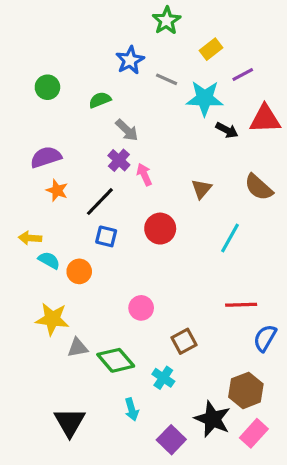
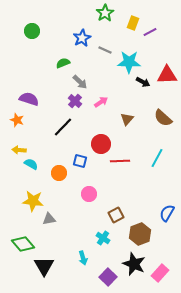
yellow rectangle: (211, 49) -> (133, 23), moved, turned -32
purple line: (243, 75) -> (150, 32), moved
green circle: (47, 87) -> (32, 31), moved
purple semicircle: (46, 157) -> (29, 99), turned 36
pink arrow: (144, 175) -> (101, 102), moved, turned 80
orange star: (57, 190) -> (17, 120), moved
blue square: (106, 236) -> (80, 161), moved
cyan line: (230, 238) -> (157, 158), moved
orange circle: (79, 271) -> (59, 173), moved
red line: (241, 305) -> (120, 161), moved
green diamond: (116, 360) -> (23, 244), moved
brown hexagon: (246, 390) -> (140, 234), moved

